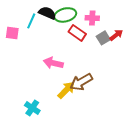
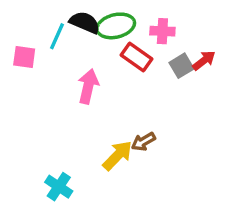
pink arrow: (53, 63) -> (88, 86), moved, turned 90
brown arrow: (81, 82) -> (143, 142), size x0.6

